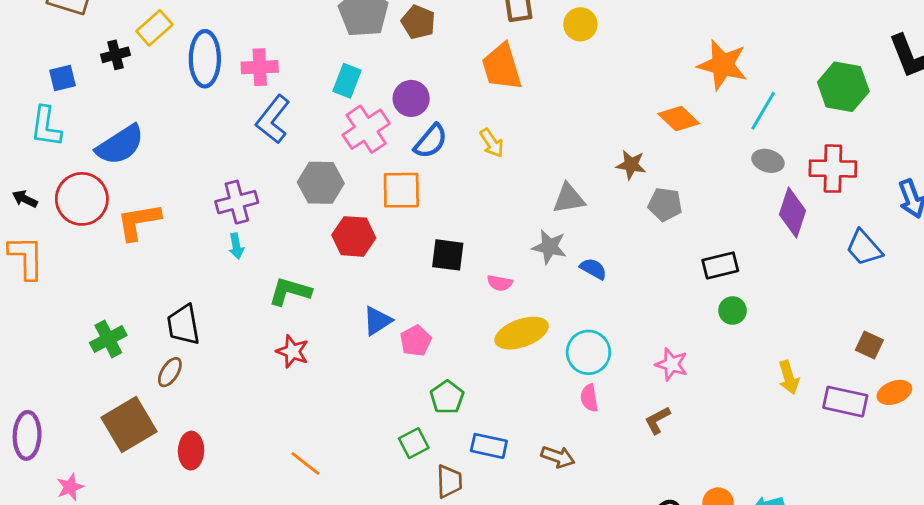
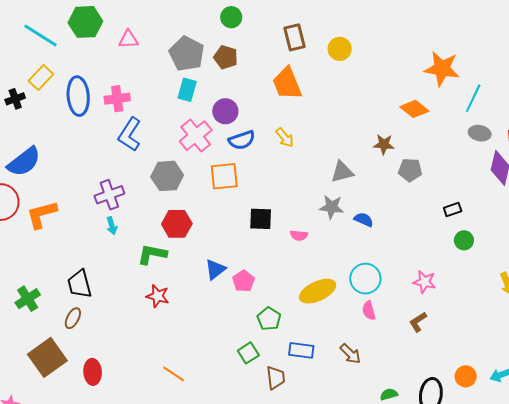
cyan rectangle: (347, 81) -> (187, 90), moved
blue semicircle: (431, 141) -> (242, 140), turned 36
red hexagon: (354, 236) -> (177, 224), moved
black rectangle: (720, 265) -> (453, 209), size x0.7
yellow ellipse: (522, 333) -> (318, 291), moved
brown arrow: (558, 457) -> (350, 354), turned 30

